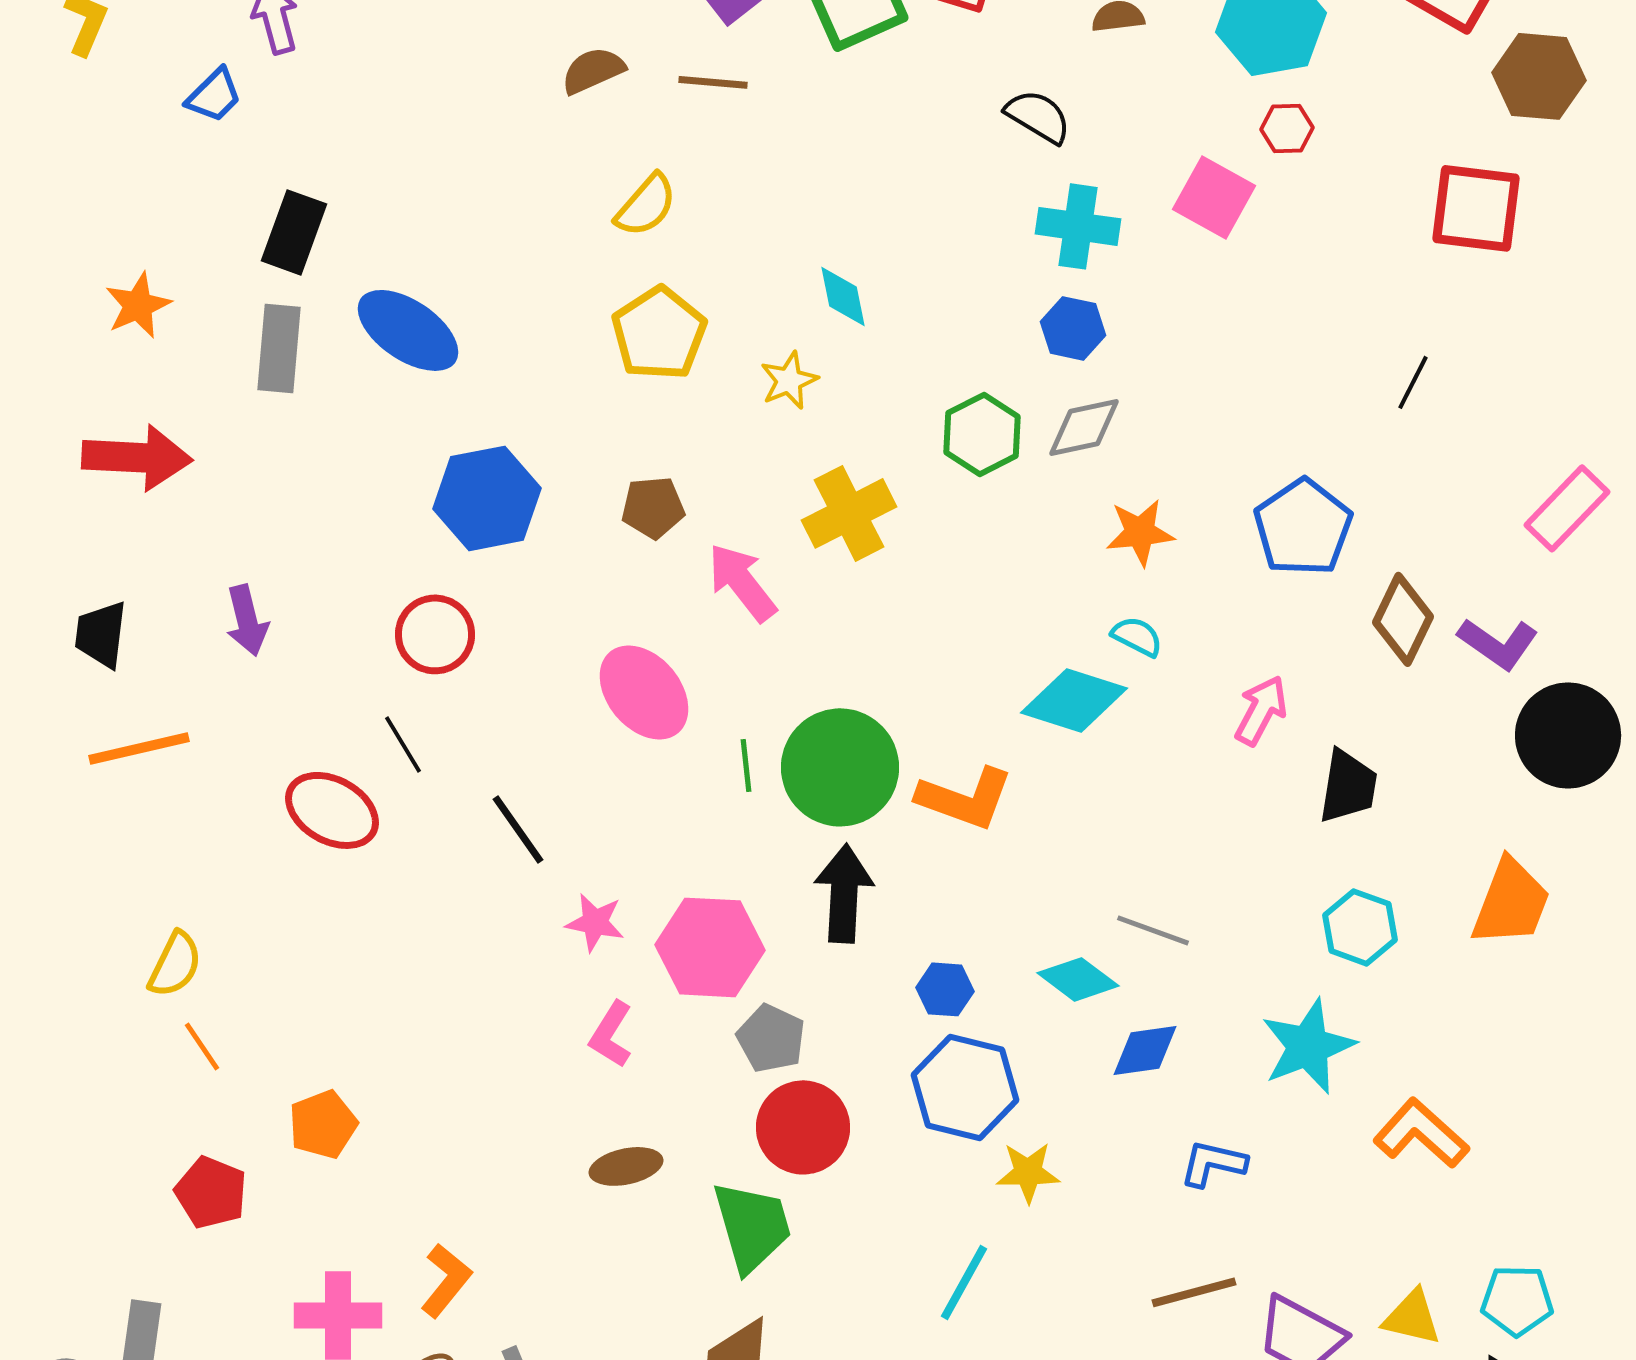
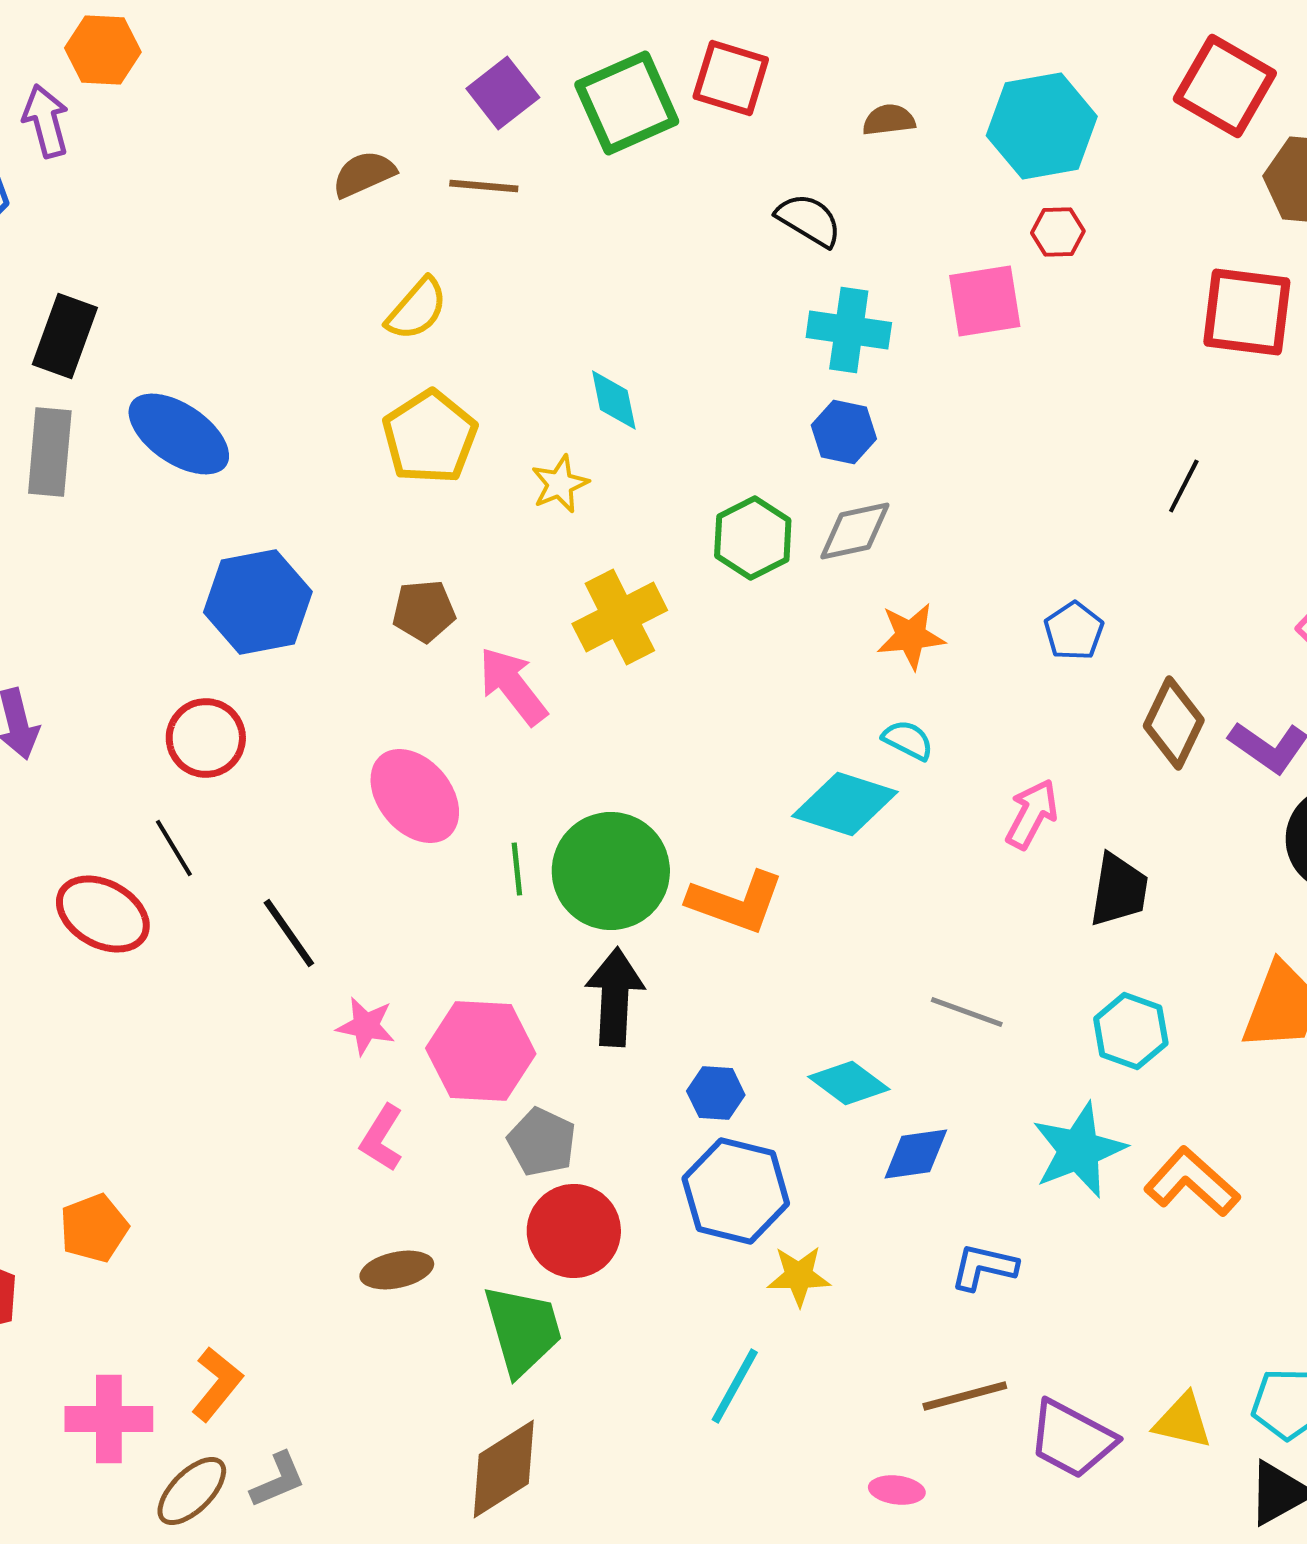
pink square: (1214, 197) -> (985, 301), turned -38
blue pentagon: (1303, 527) -> (1074, 631), size x0.6
gray line: (1153, 930) -> (967, 1012), moved
orange L-shape: (1421, 1133) -> (1192, 1182), moved

